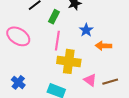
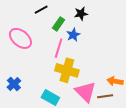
blue star: (86, 30) -> (73, 35), moved
orange arrow: (103, 46) -> (115, 81), moved
pink triangle: (90, 80) -> (85, 92), size x1.6

